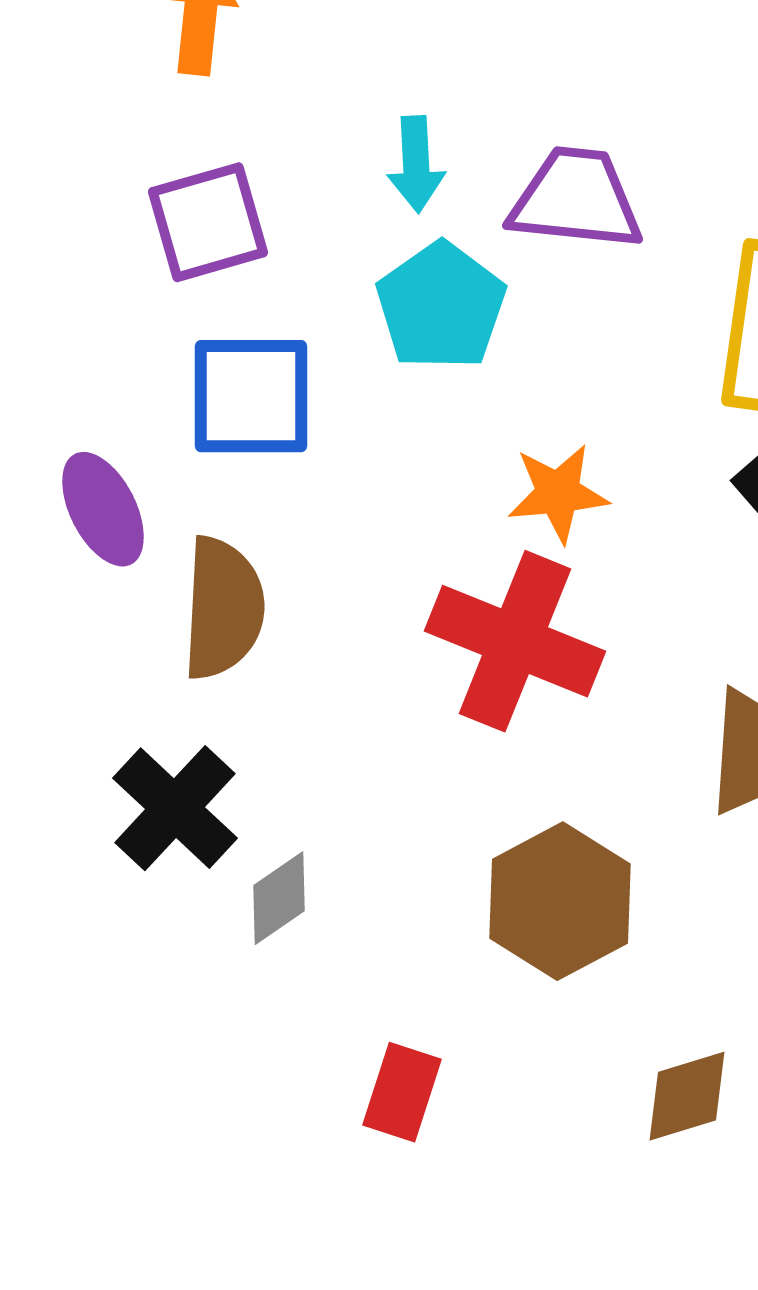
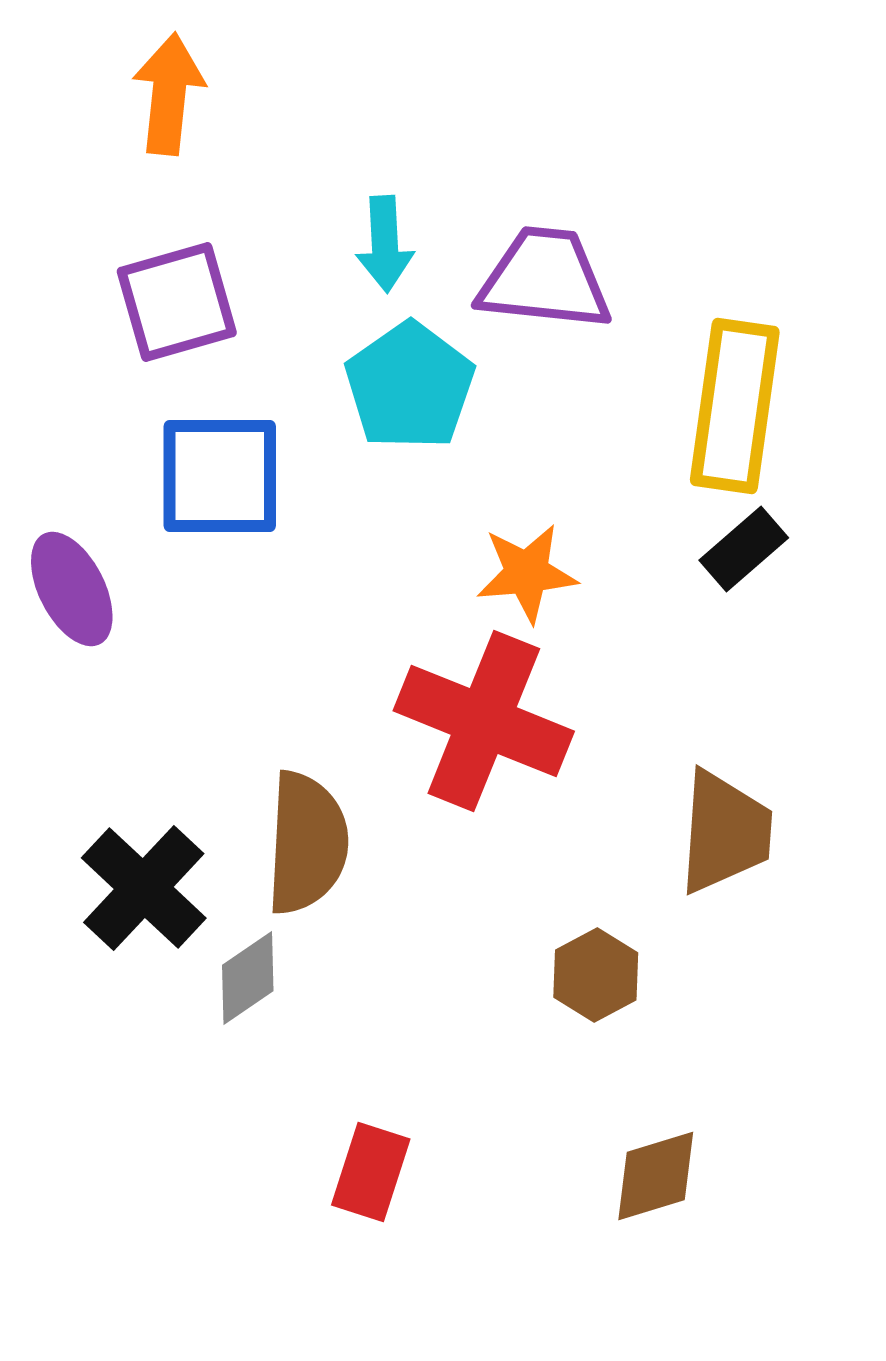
brown semicircle: (223, 608) -> (307, 843), moved
brown hexagon: (560, 901) -> (596, 975), moved, size x0.6

